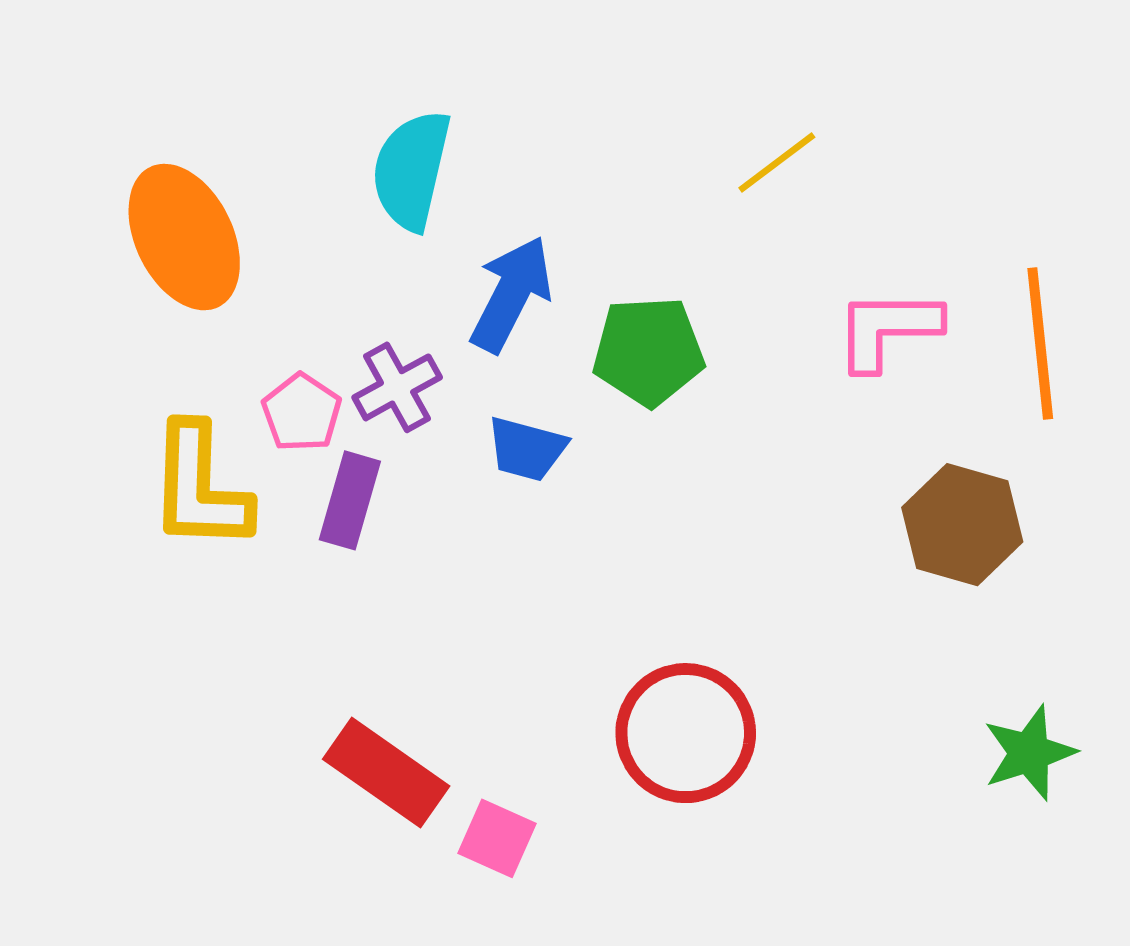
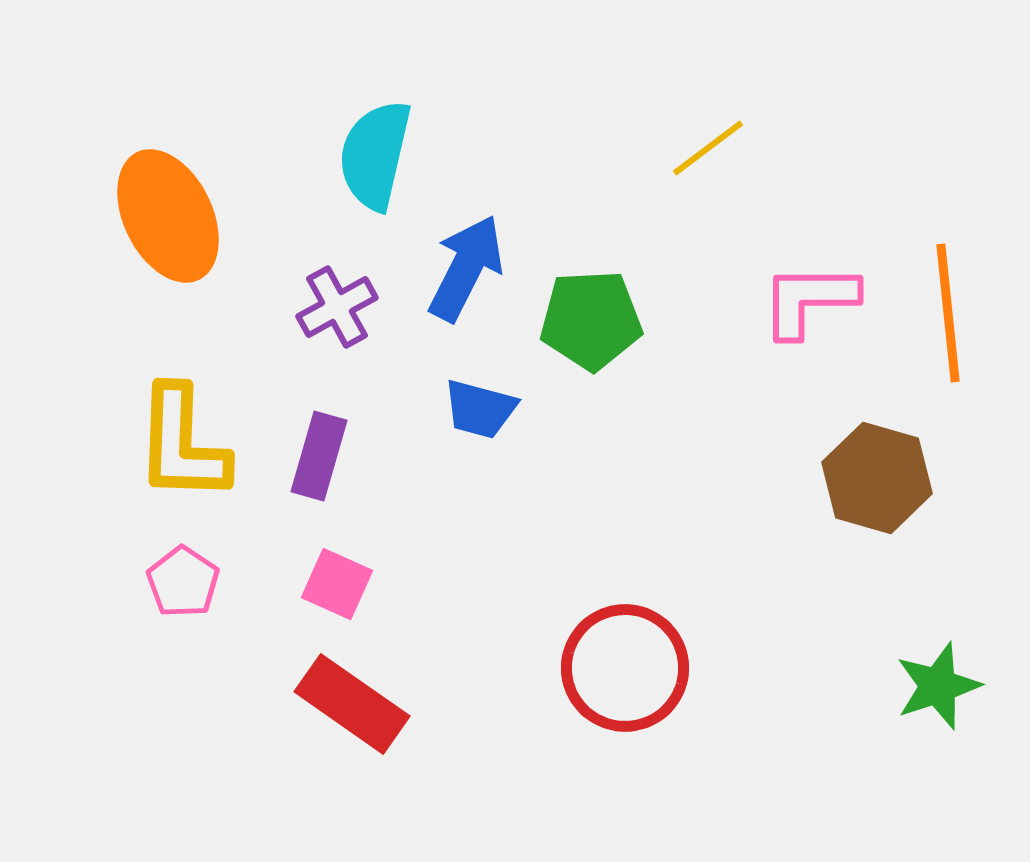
purple cross: (397, 387) -> (337, 307), moved
pink pentagon: (302, 413) -> (183, 582), moved
pink square: (497, 838) -> (337, 584), moved

